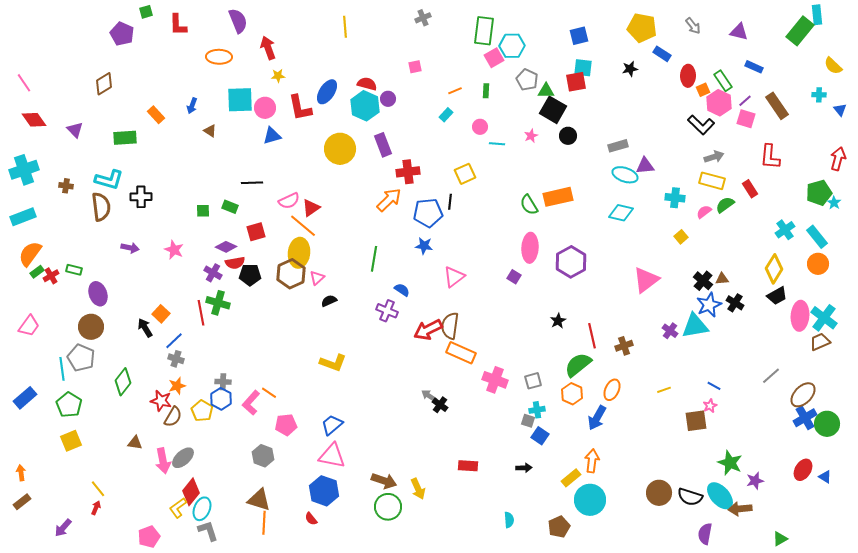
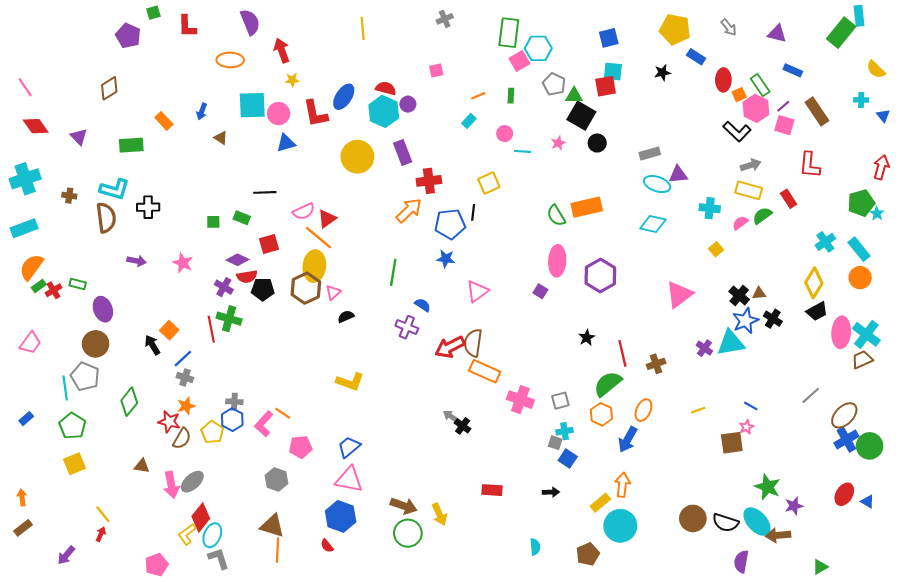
blue rectangle: (25, 398) -> (26, 419), size x0.6

